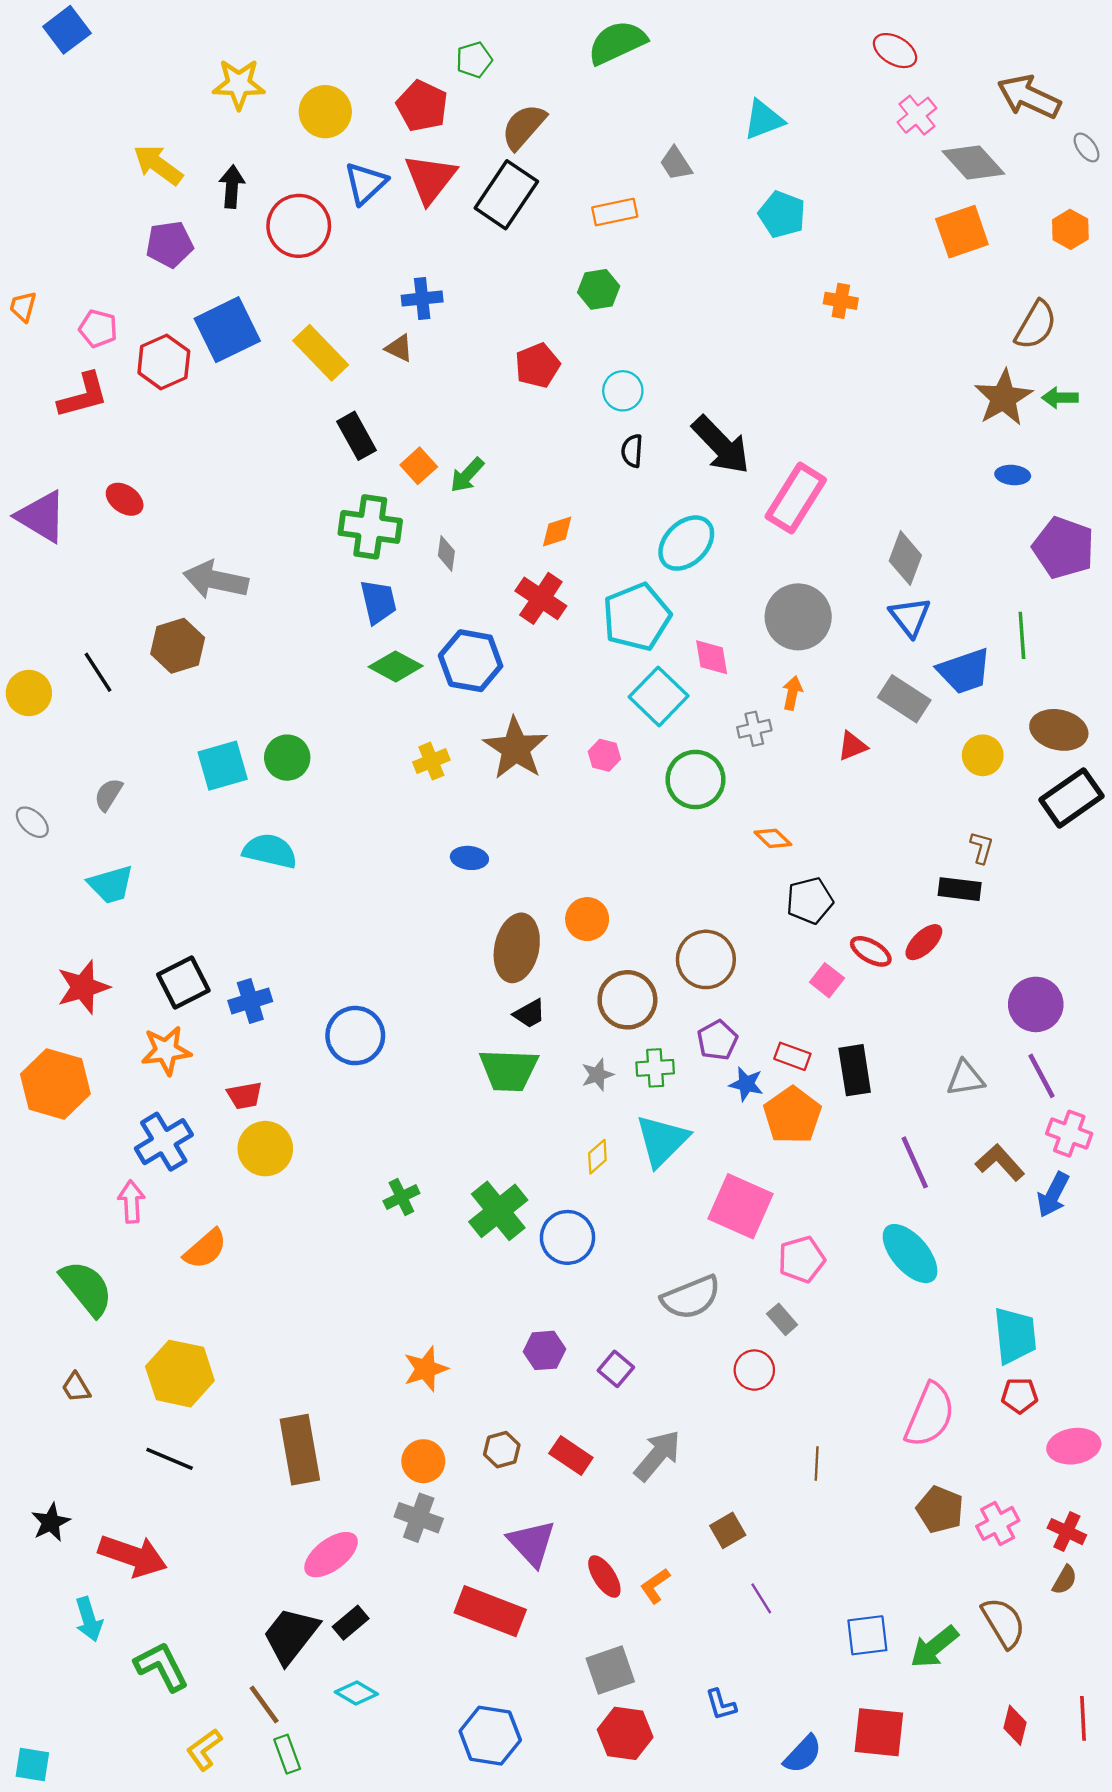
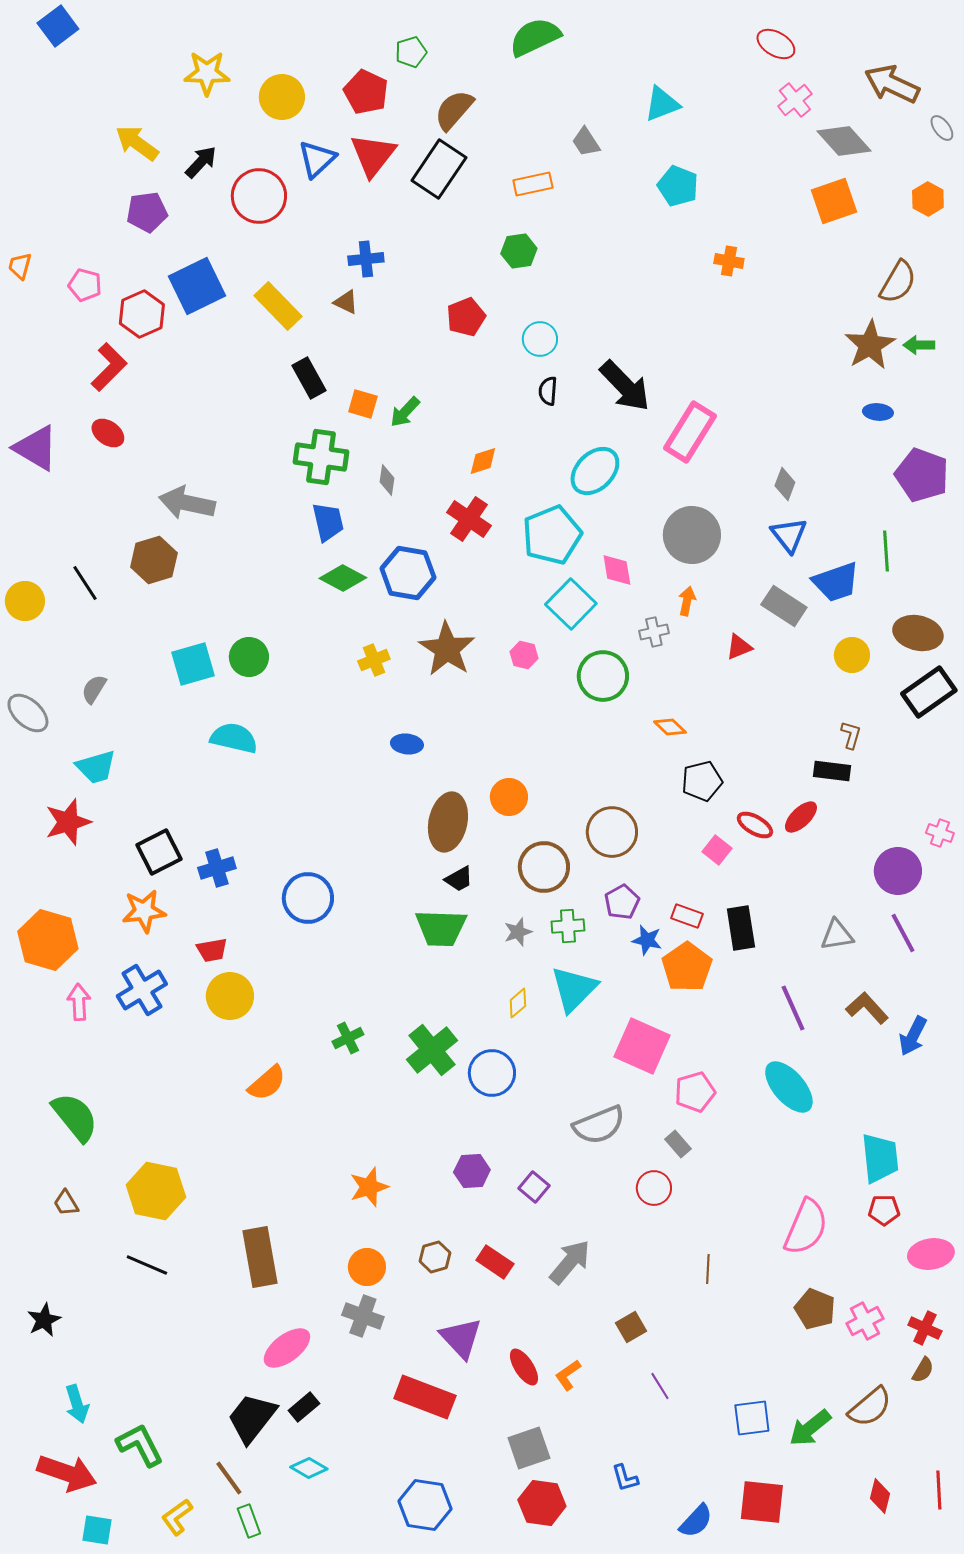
black arrow: (232, 187) -> (201, 162), turned 39
red L-shape: (83, 395) -> (109, 367), moved, turned -30
orange square: (419, 466) -> (363, 404), turned -32
gray diamond: (905, 558) -> (785, 484), size x0.7
gray ellipse: (32, 822) -> (28, 713), size x1.4
red star: (83, 987) -> (68, 822), moved
pink cross: (1069, 1134) -> (940, 833), moved, size x0.7
pink arrow: (131, 1202) -> (79, 1002), moved
orange semicircle: (205, 1249) -> (267, 1083), moved
red arrow: (133, 1556) -> (67, 1473), moved
brown semicircle: (1003, 1623) -> (870, 1407), turned 81
cyan square: (32, 1765) -> (97, 1530), moved

